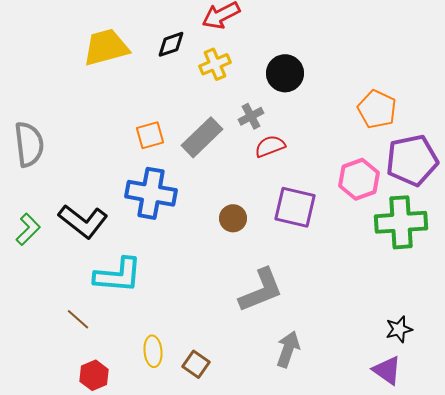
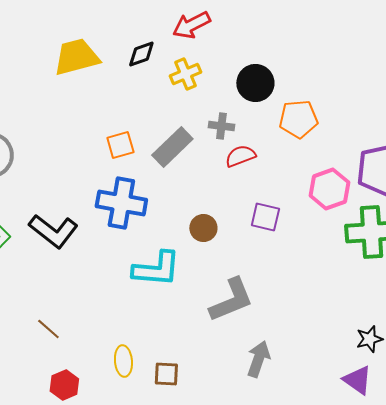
orange pentagon: (377, 109) -> (298, 119), moved, turned -30
gray cross: (251, 116) -> (221, 126), turned 35
purple square: (295, 207) -> (265, 217), size x0.7
cyan L-shape: (118, 275) -> (156, 269), moved
brown square: (196, 364) -> (166, 374), turned -32

